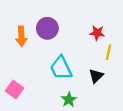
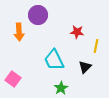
purple circle: (47, 28) -> (38, 15), moved
red star: (97, 33) -> (77, 32), moved

